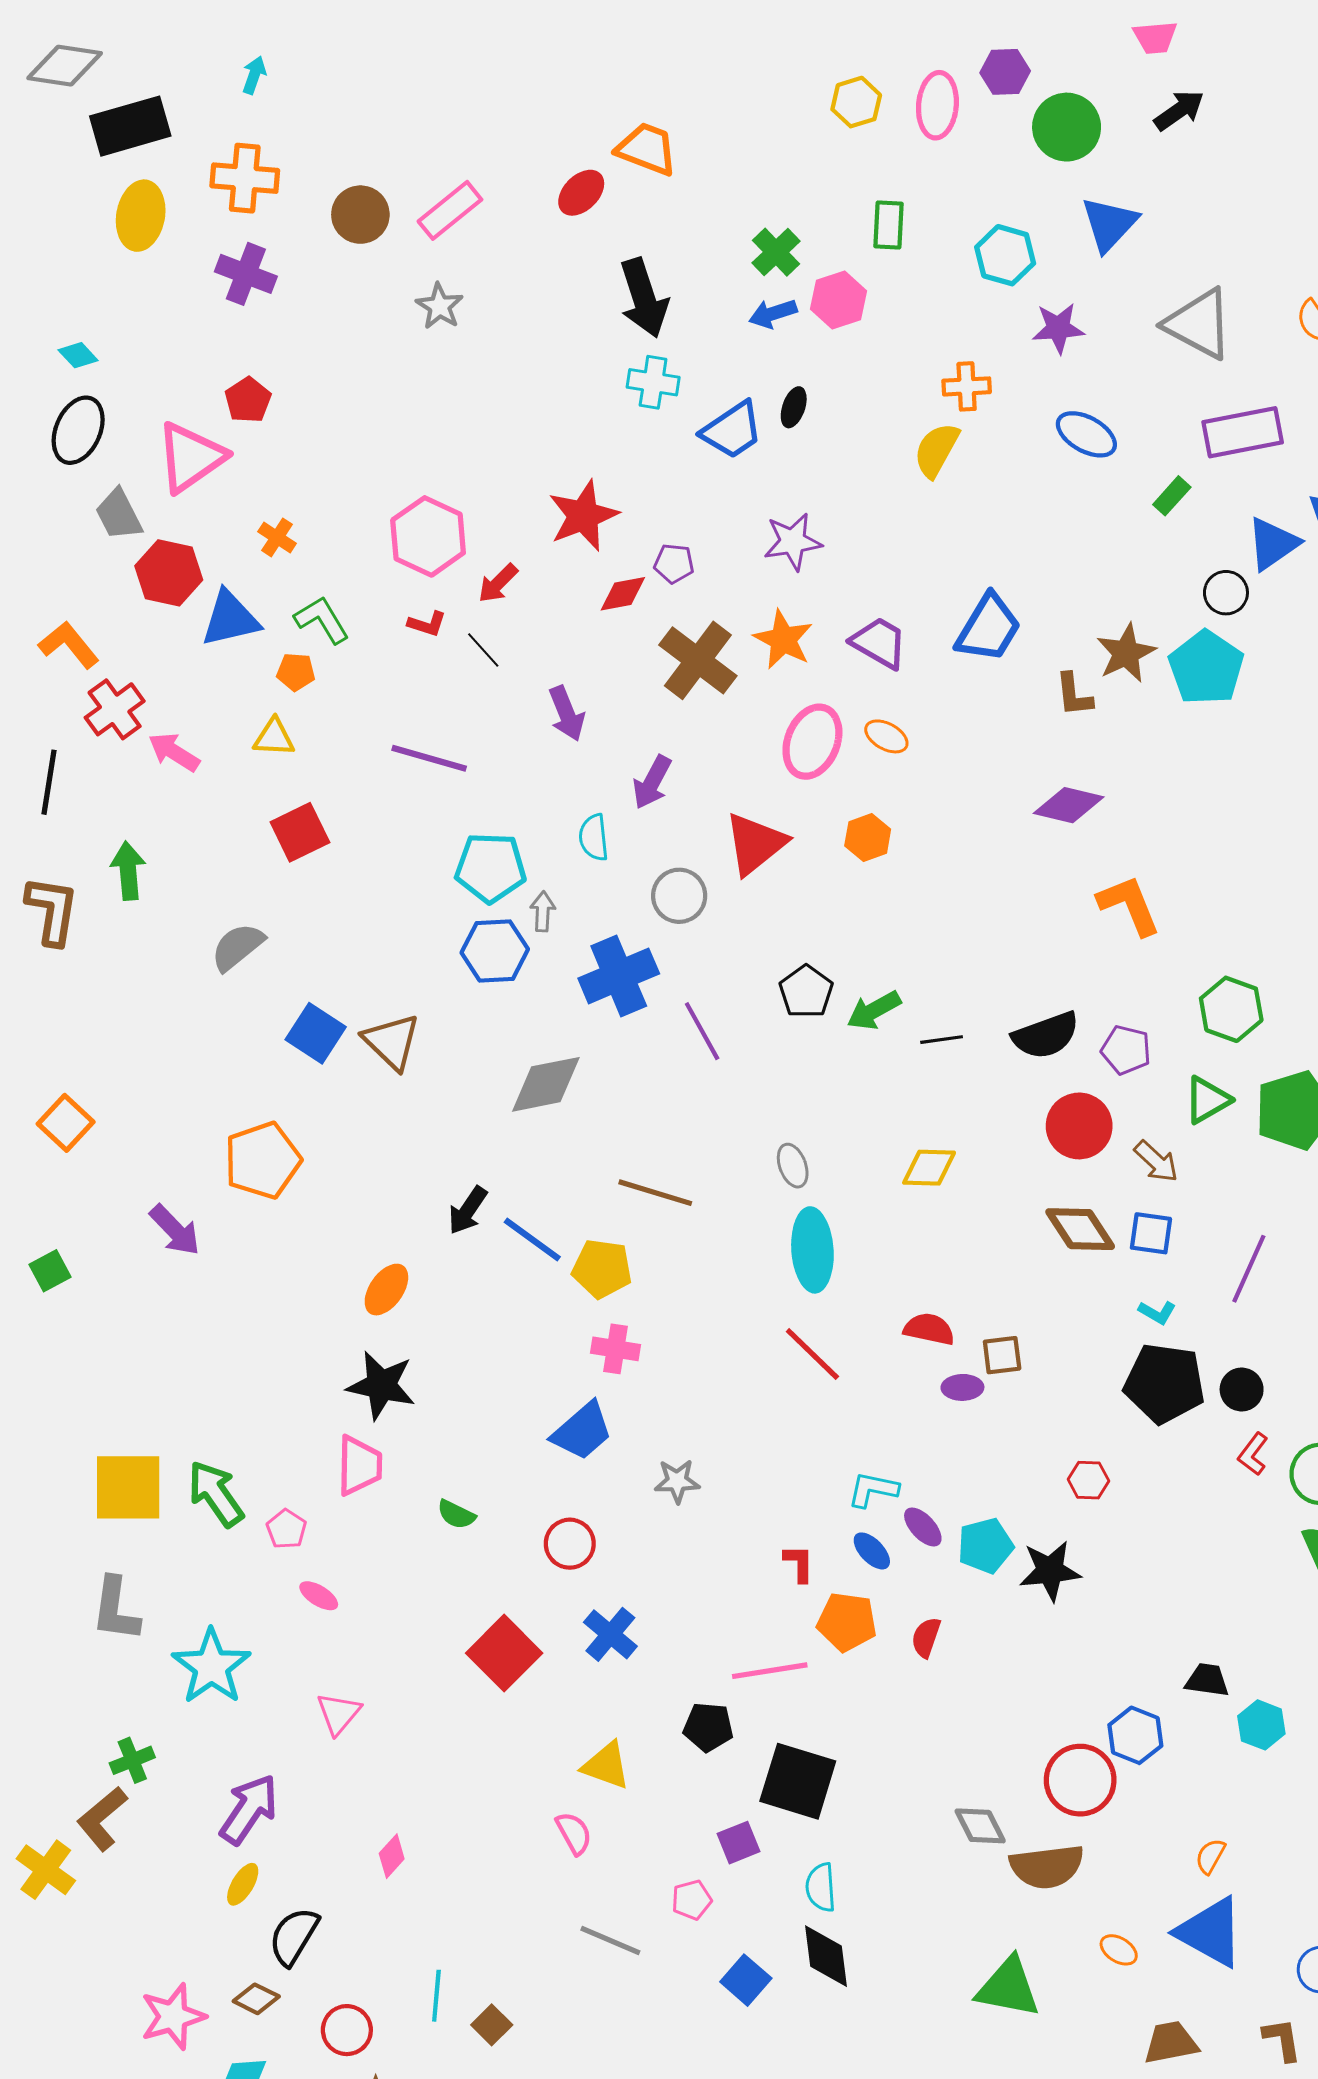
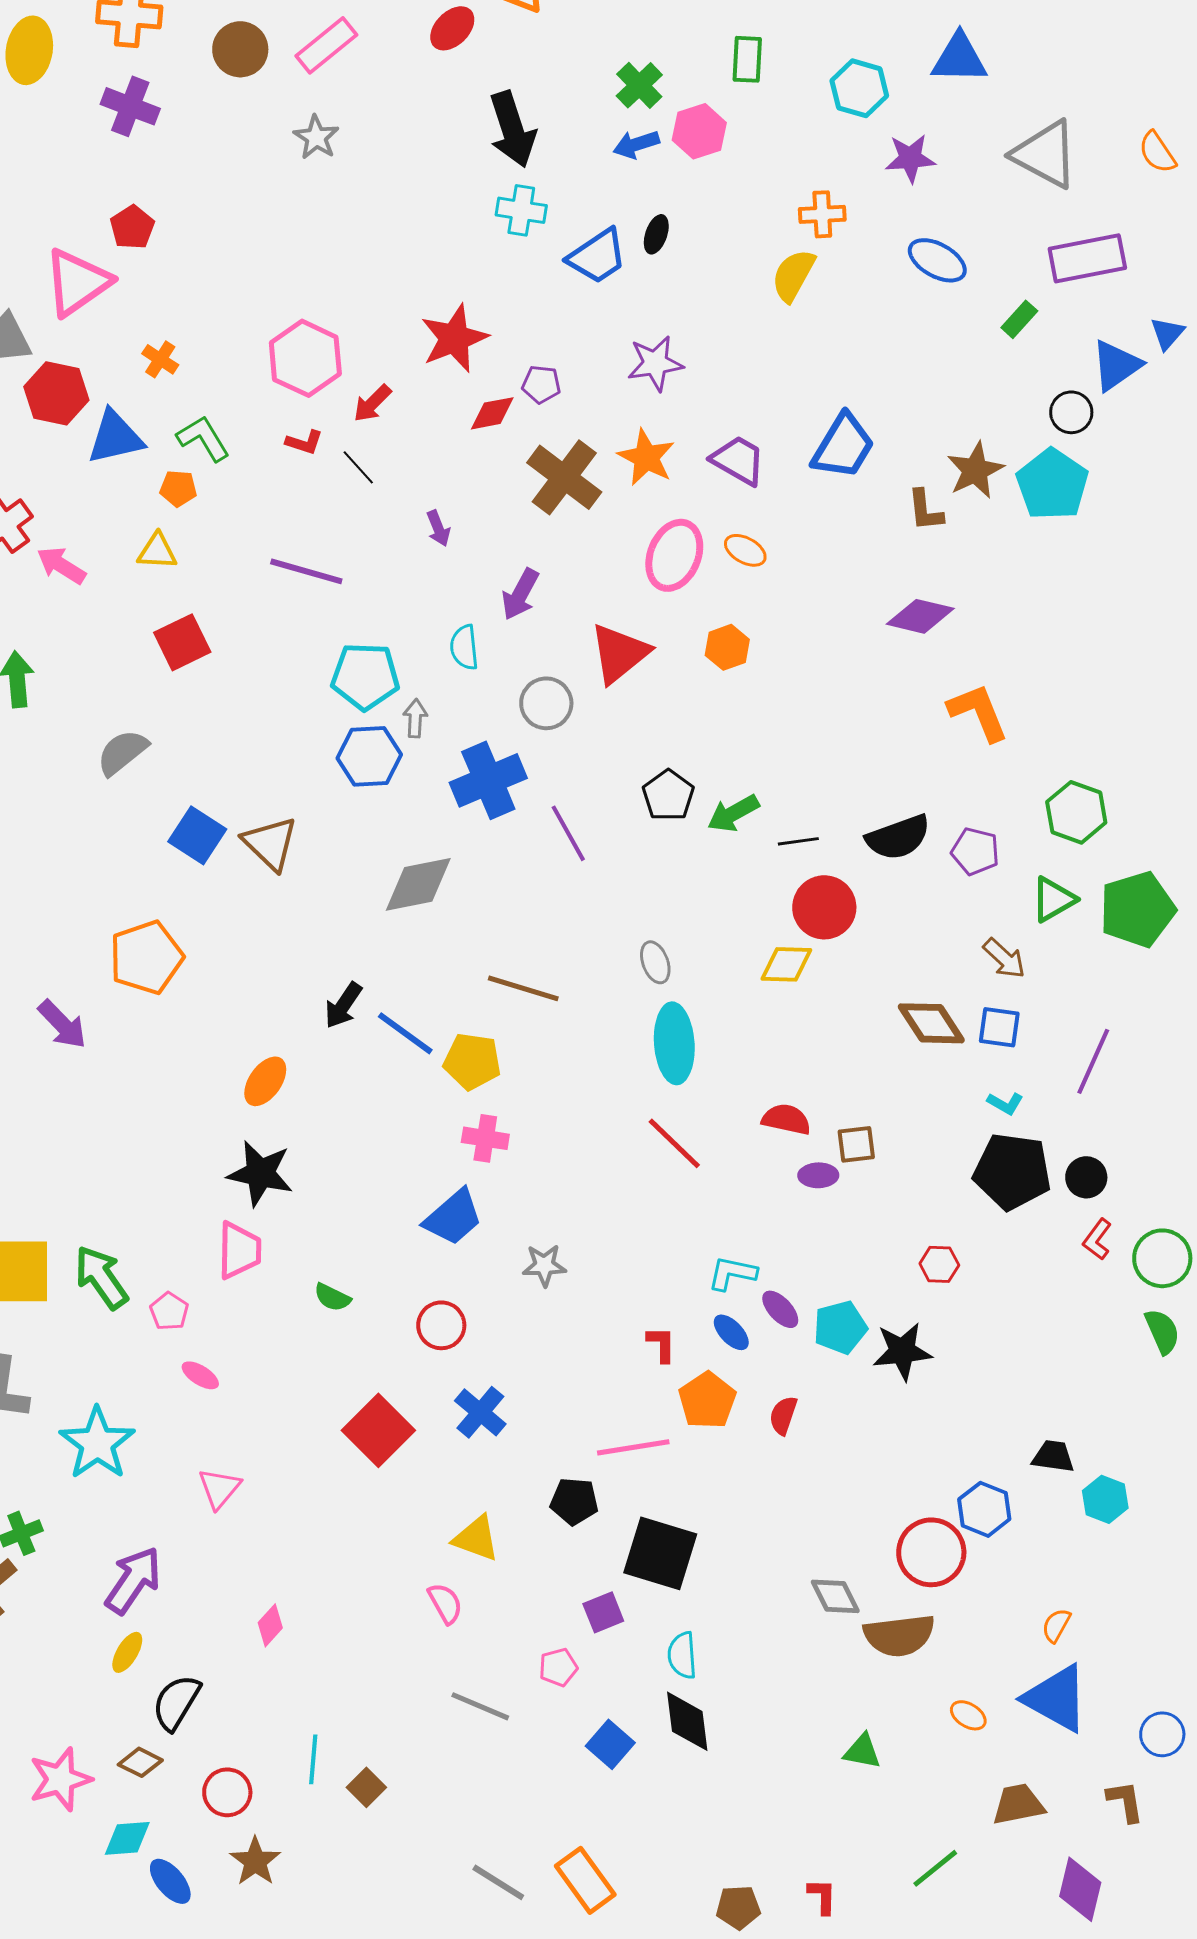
blue triangle: (1109, 224) -> (959, 58), turned 48
purple arrow: (567, 714) -> (438, 528), size x0.7
red circle: (1079, 1126) -> (824, 907), moved
orange pentagon: (847, 1622) -> (707, 1400), turned 30
green triangle: (1008, 1987) -> (862, 1751), size x0.6

